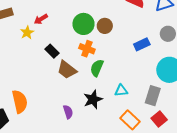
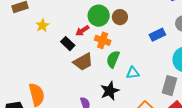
red arrow: (41, 19) -> (82, 31), moved
brown trapezoid: (67, 70) -> (83, 62), turned -65
cyan triangle: (121, 91) -> (133, 73), moved

